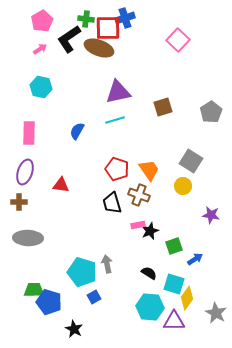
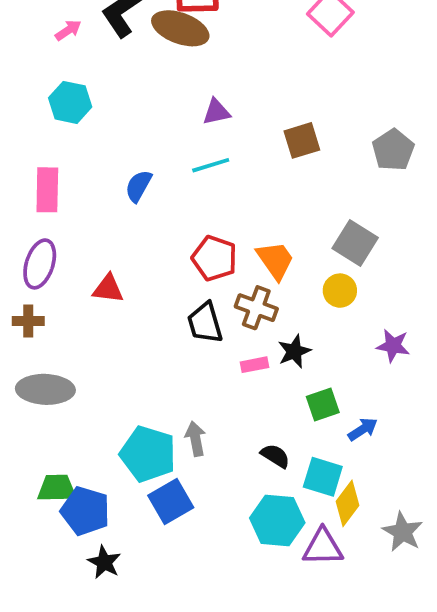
purple triangle: (118, 92) -> (216, 112), size x0.6
black star: (150, 231) -> (294, 351), moved
blue square: (94, 297) -> (171, 501), size x1.6
black star: (74, 329) -> (104, 562), moved

